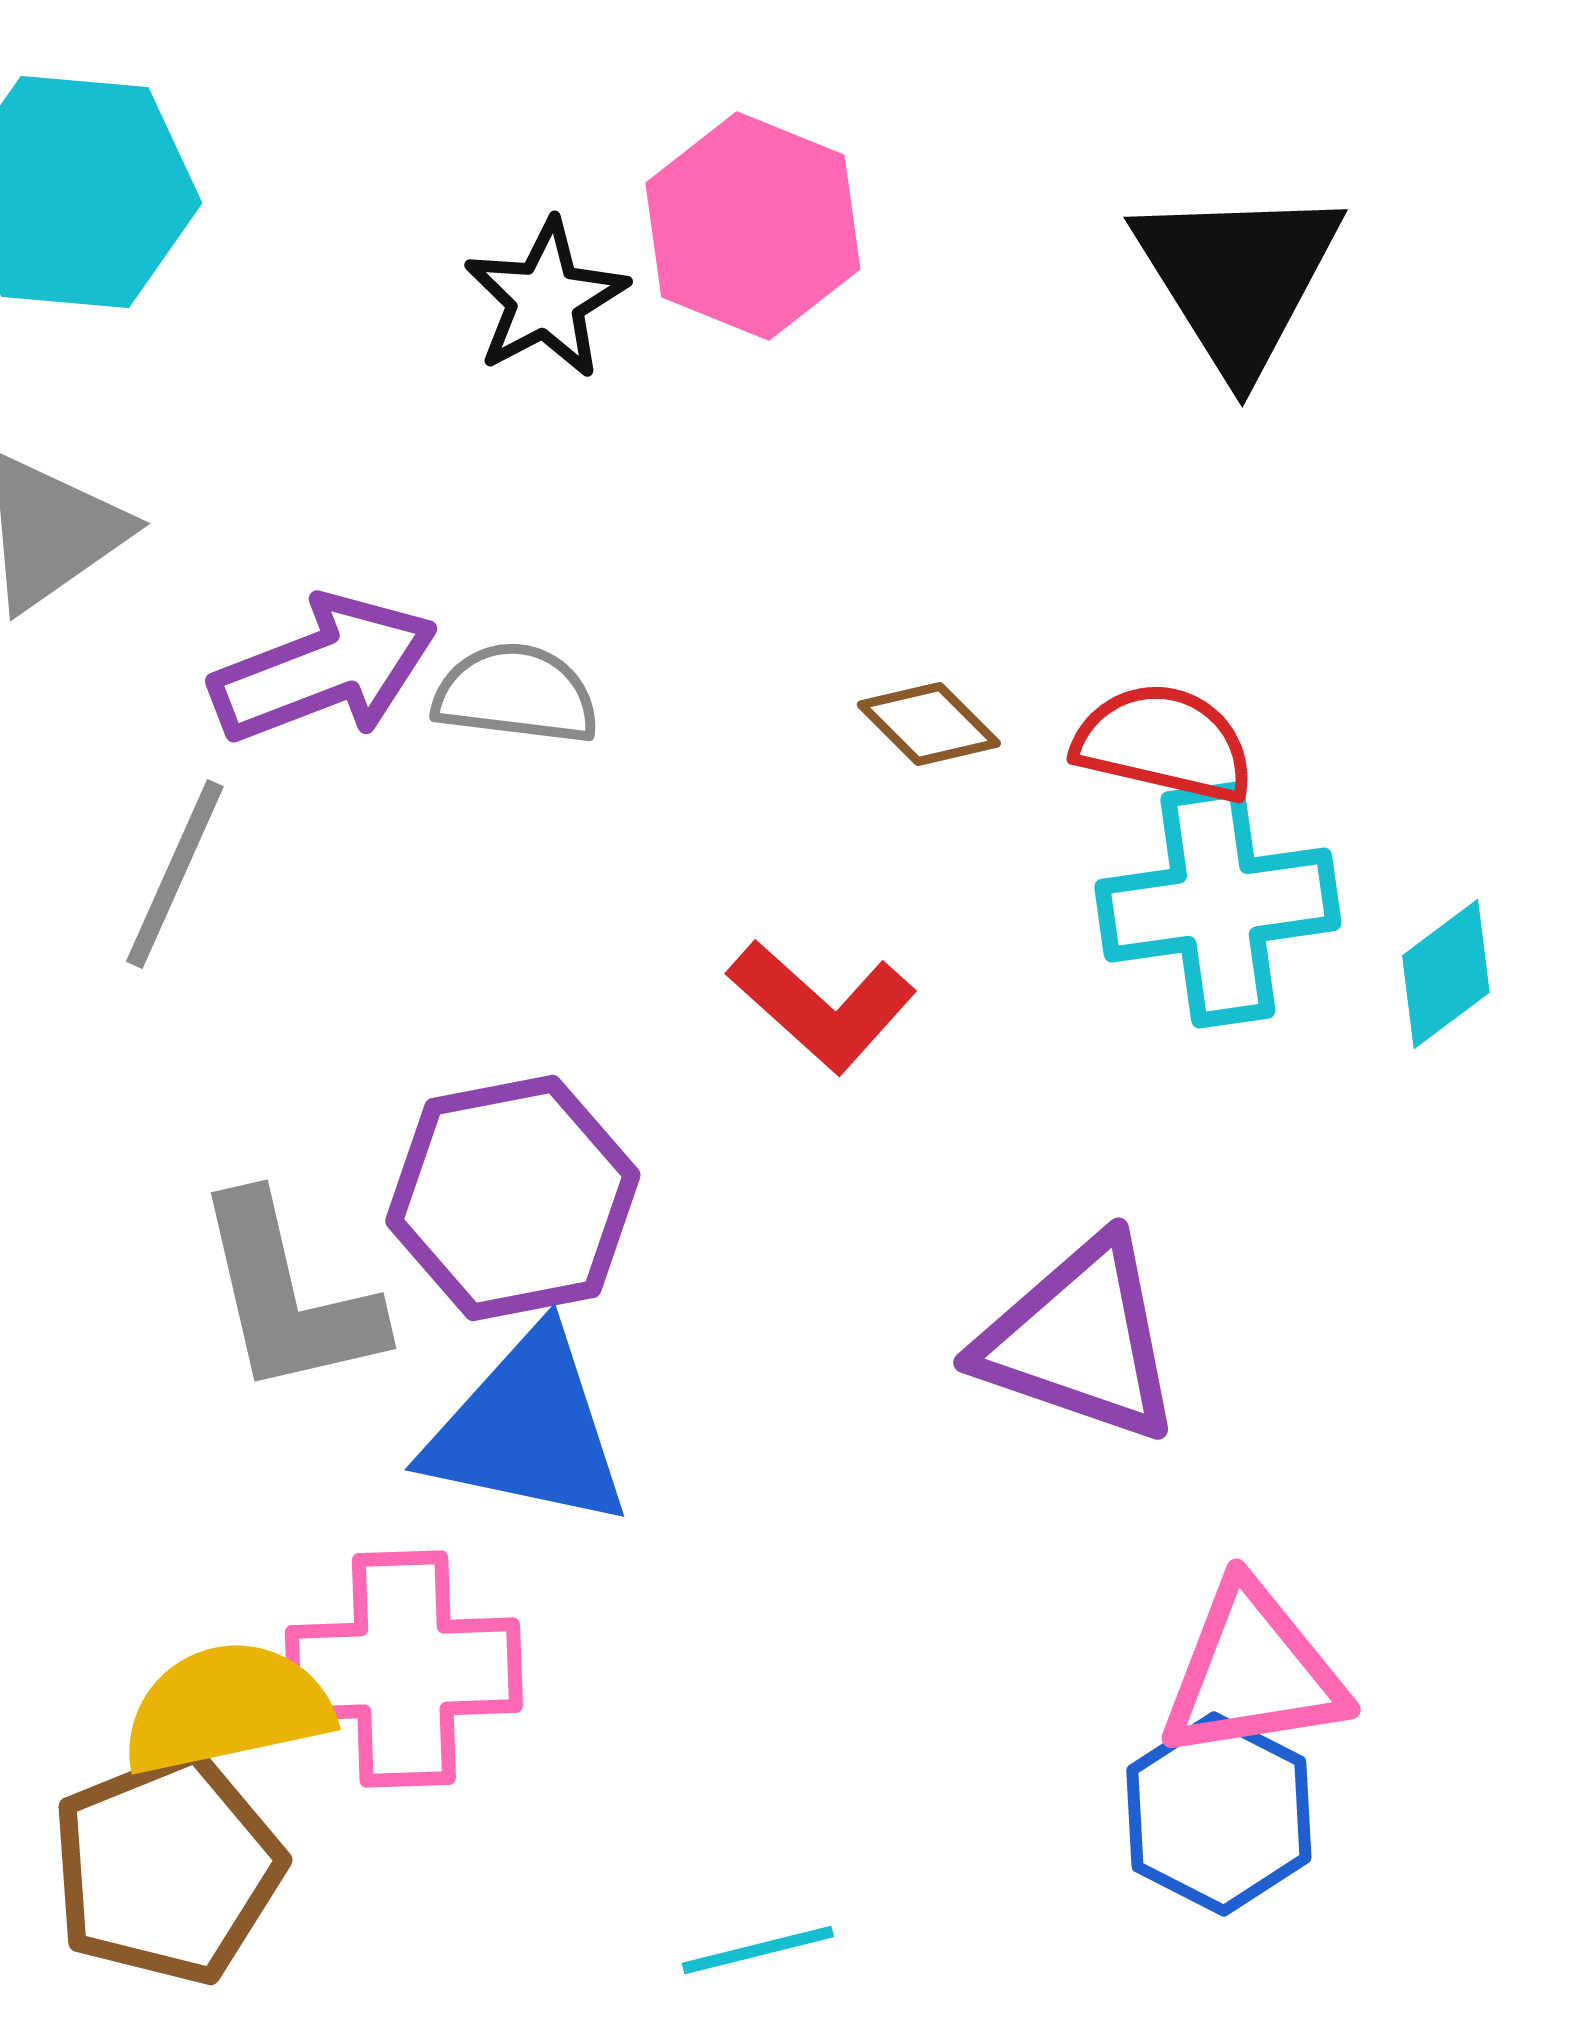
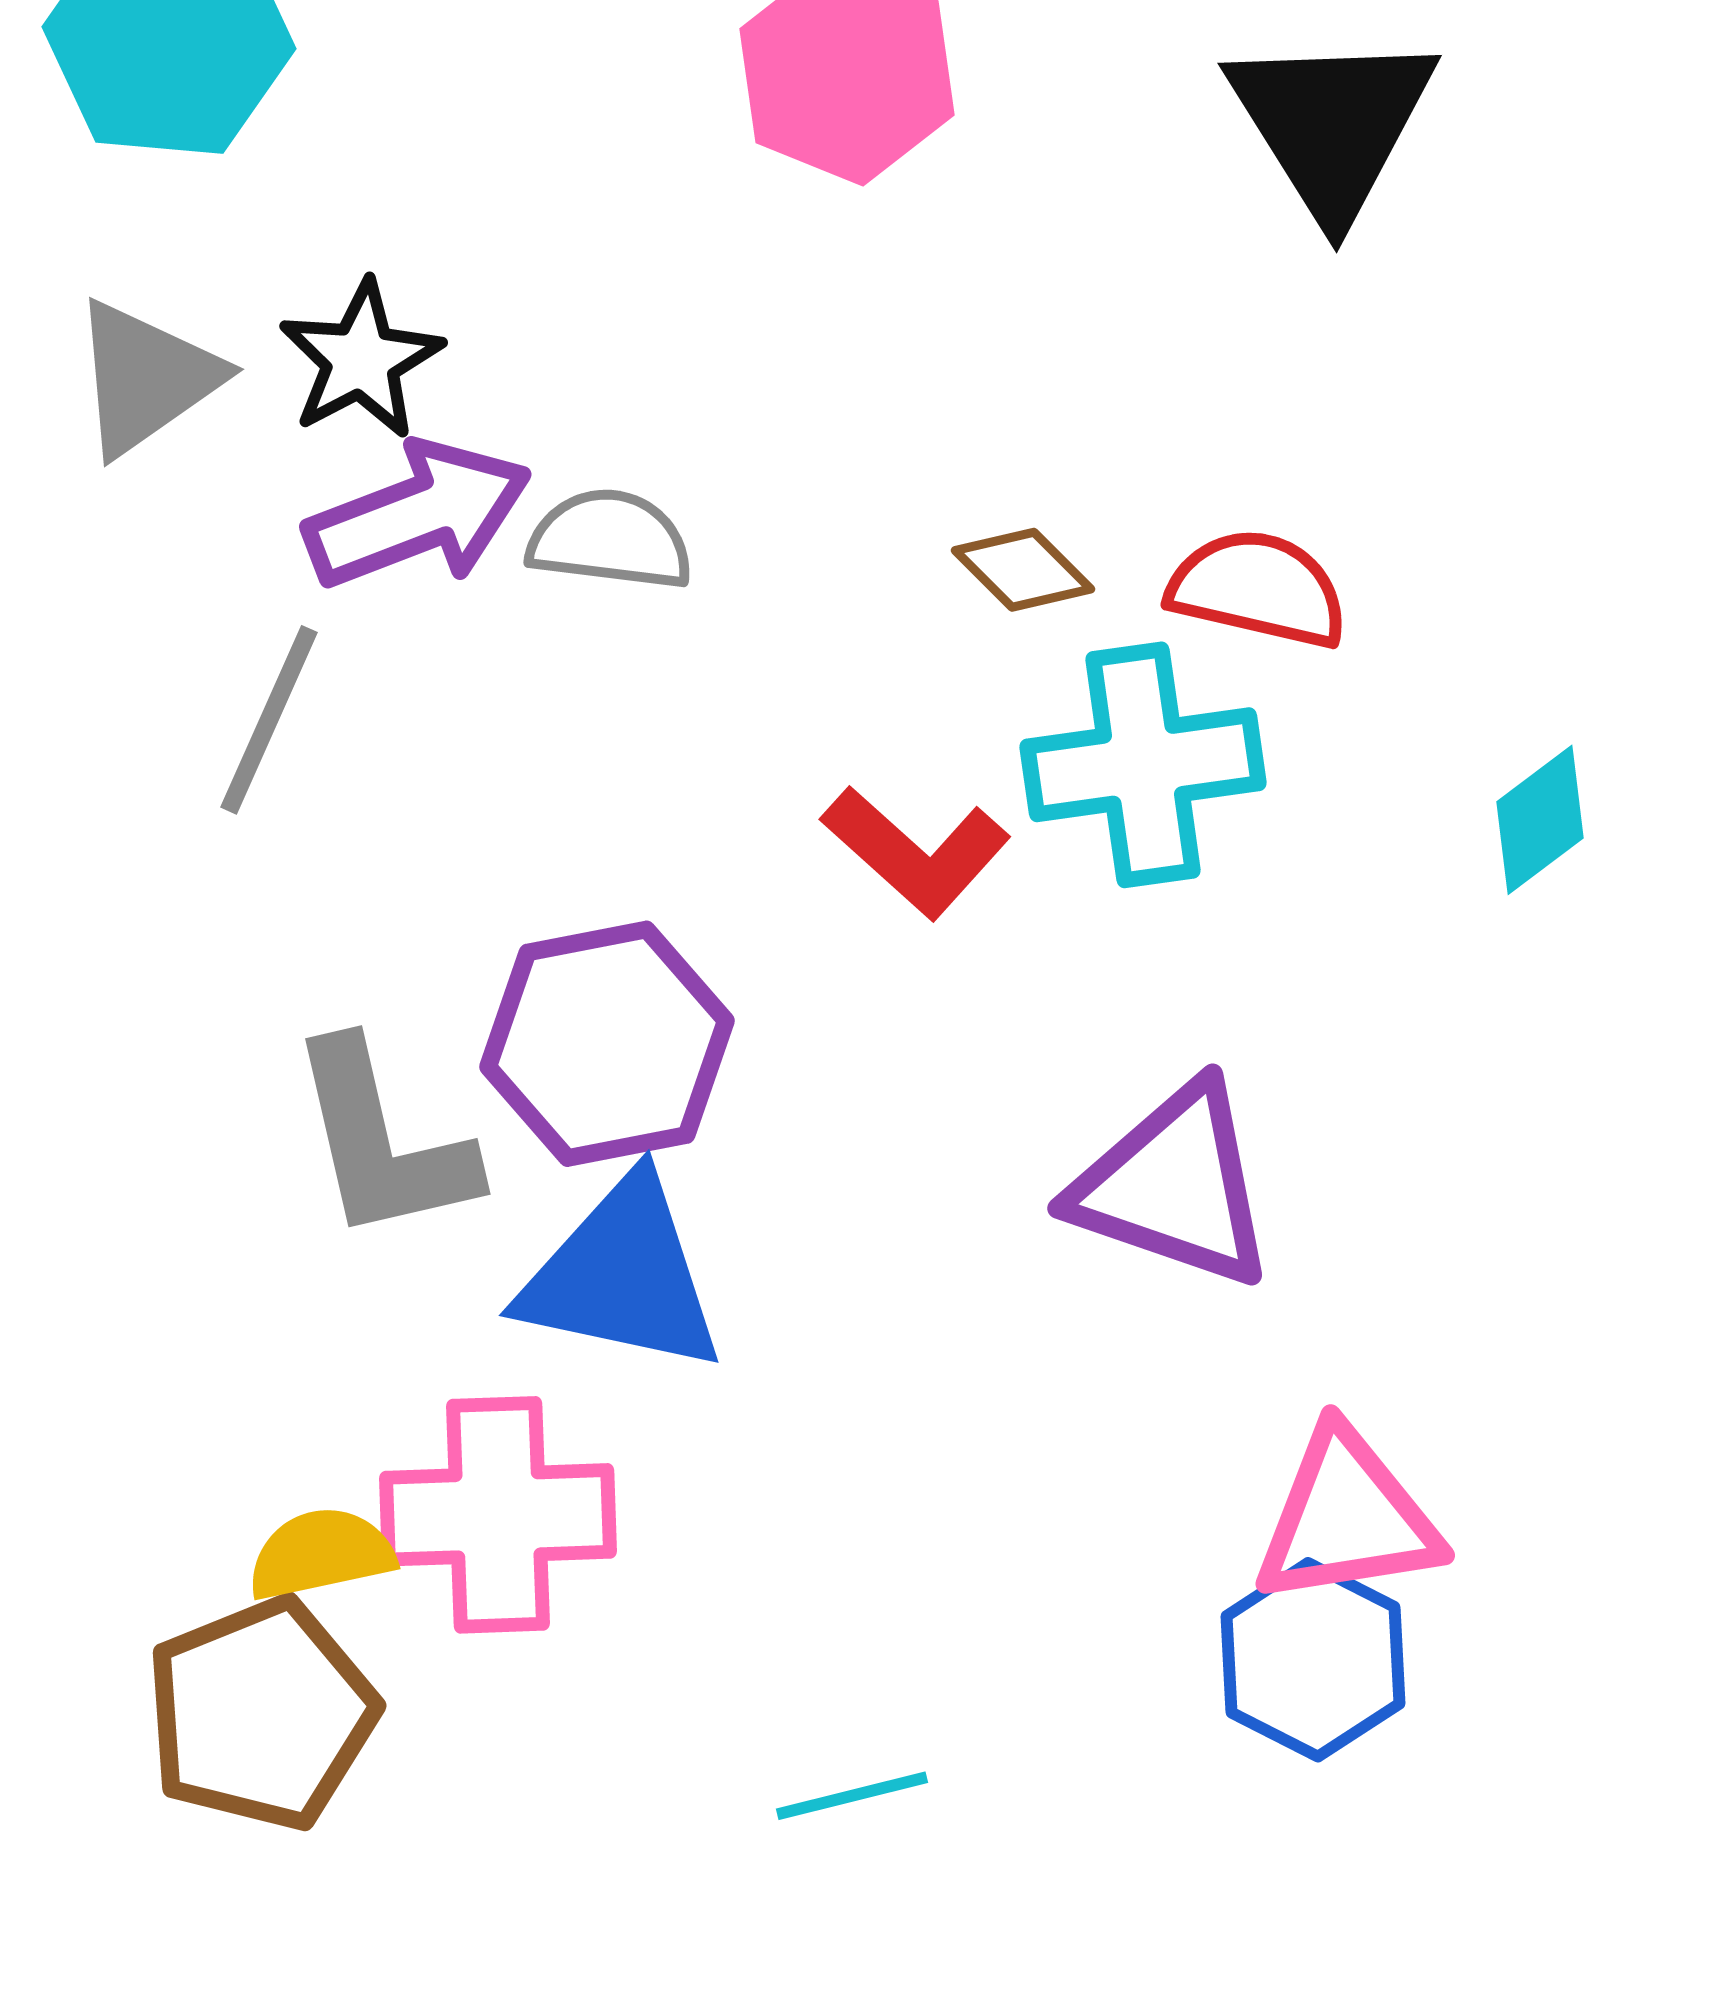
black star: (546, 299) -> (361, 360), moved
cyan cross: (1218, 905) -> (1143, 765), moved
yellow semicircle: (227, 1708) -> (321, 1554), size x0.7

